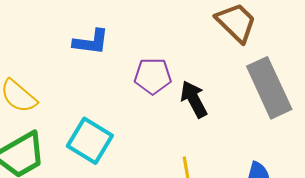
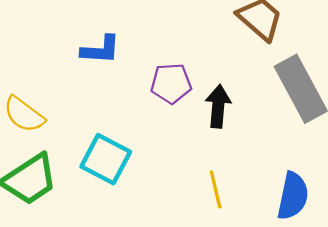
black arrow: (194, 99) -> (218, 106), turned 36

